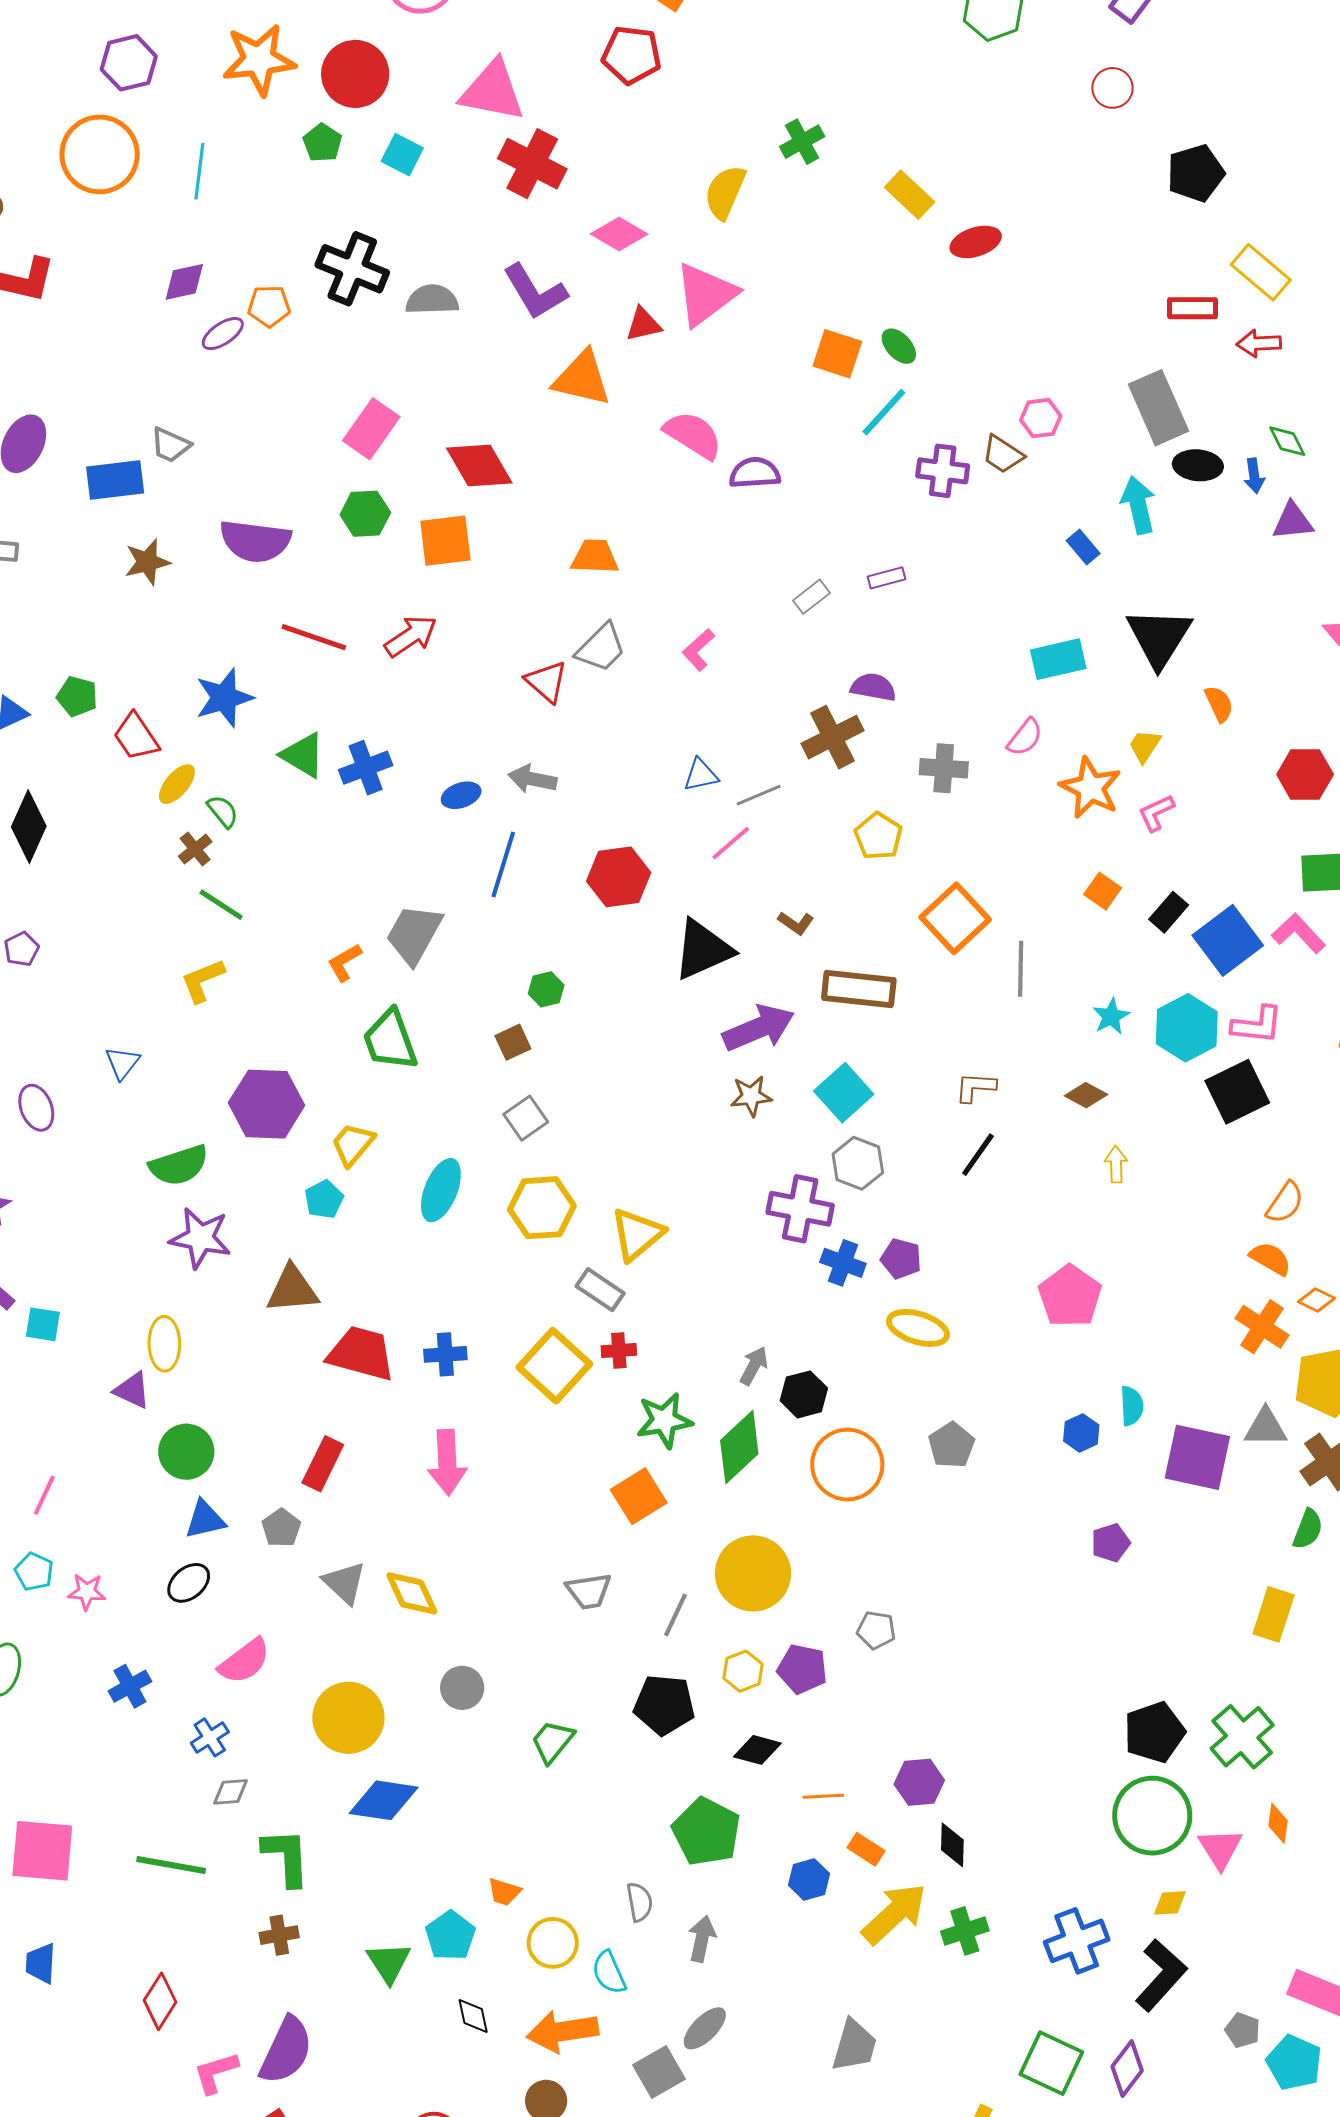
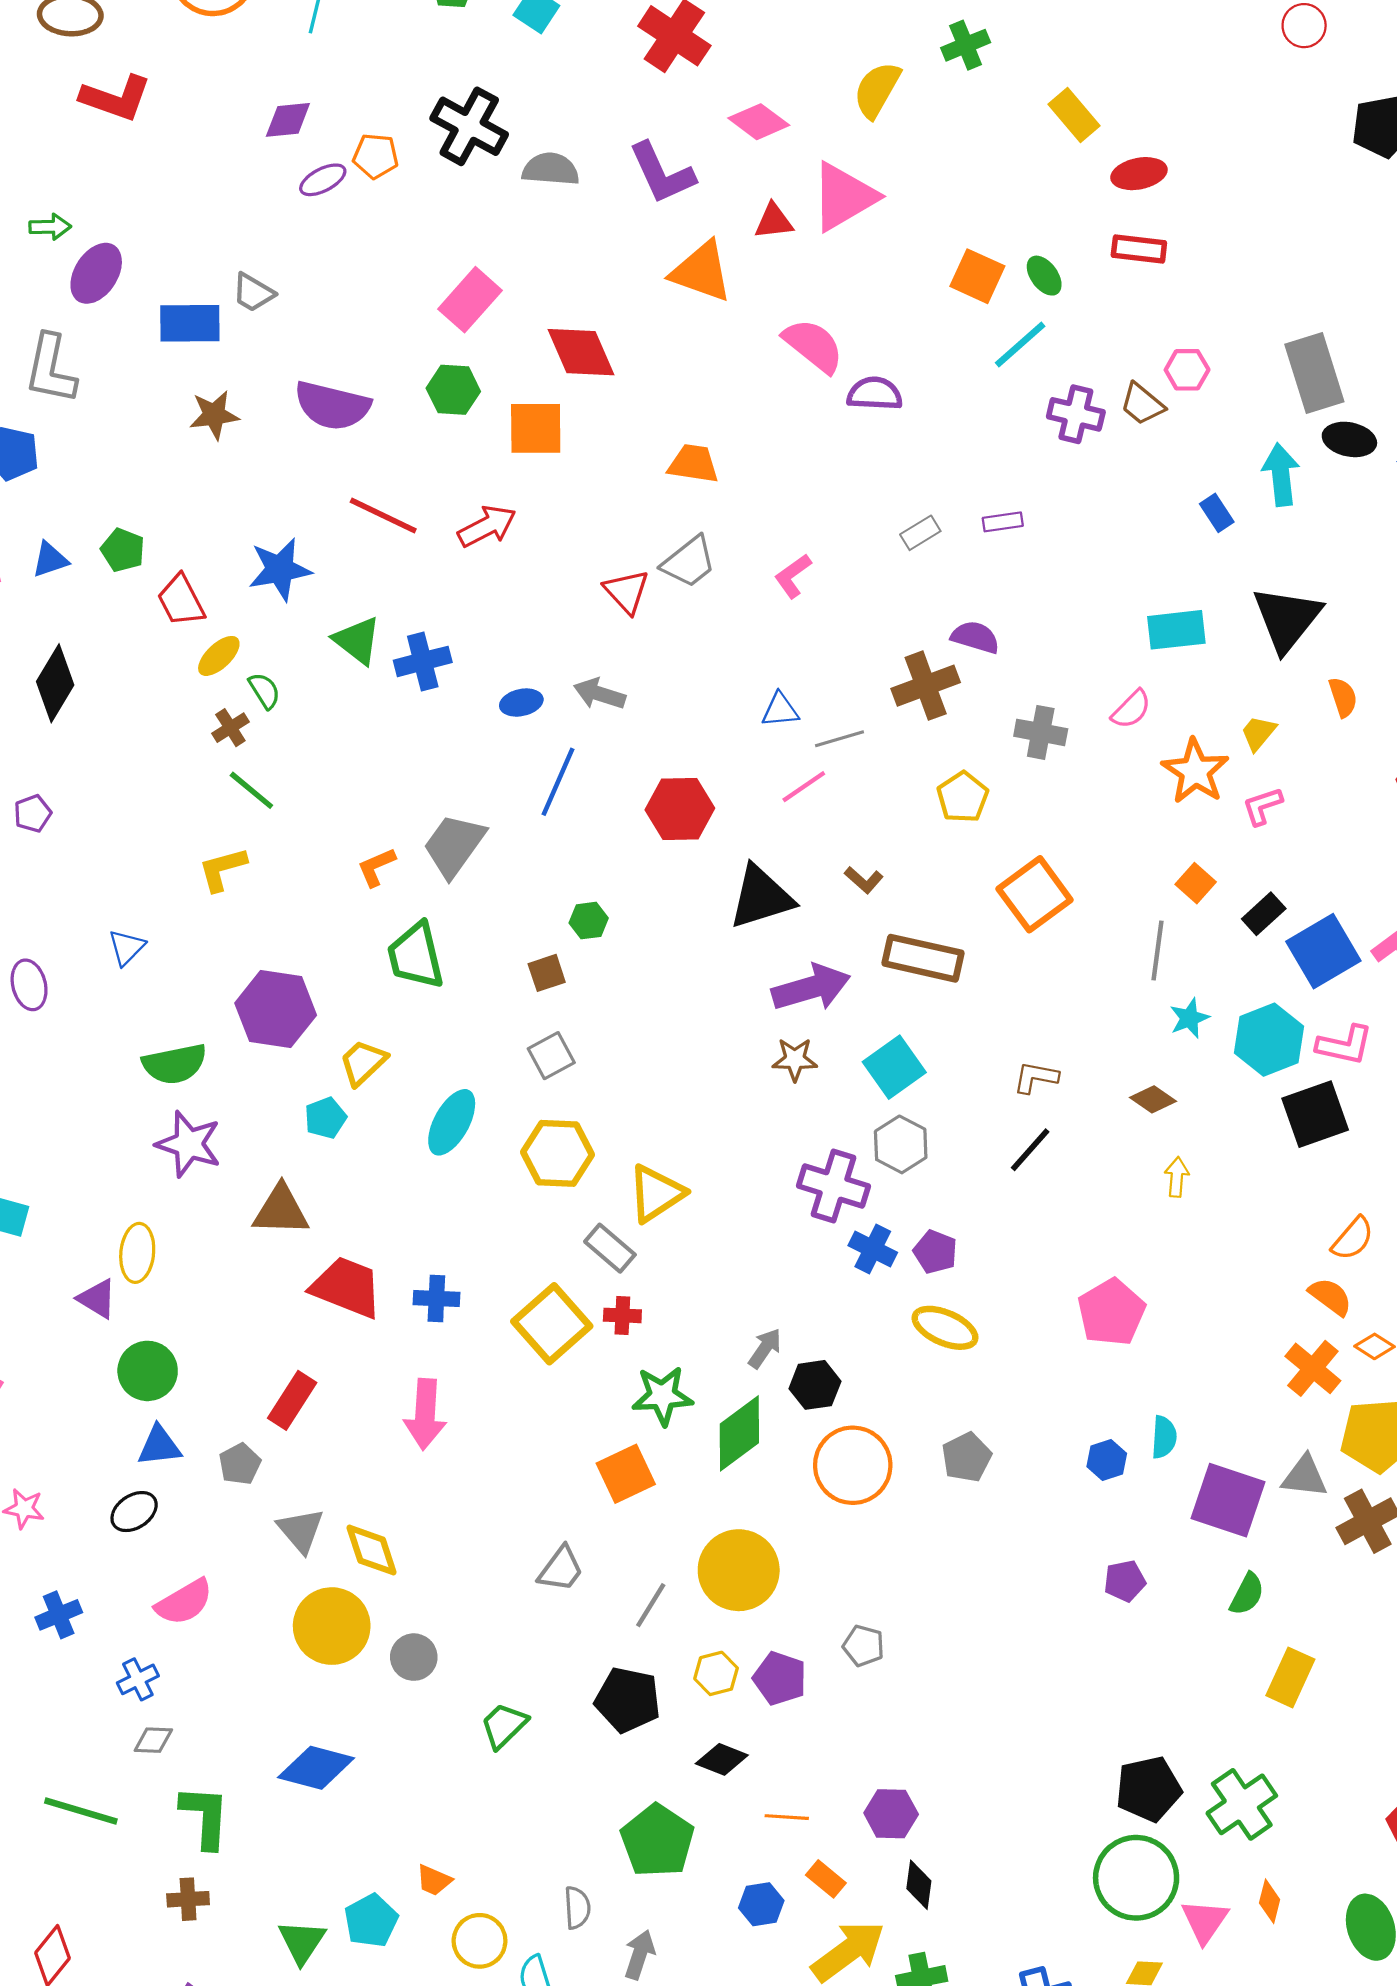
red rectangle: (1193, 308) -> (1139, 249), moved
gray line: (1021, 969) -> (1158, 951), moved
green semicircle: (1308, 1529) -> (1247, 1594), moved
gray trapezoid: (589, 1591) -> (561, 1569), turned -51
yellow circle: (348, 1718) -> (332, 1626), moved

